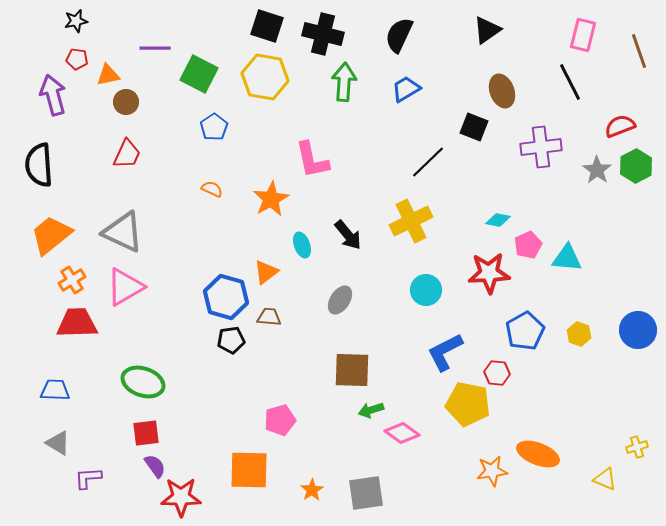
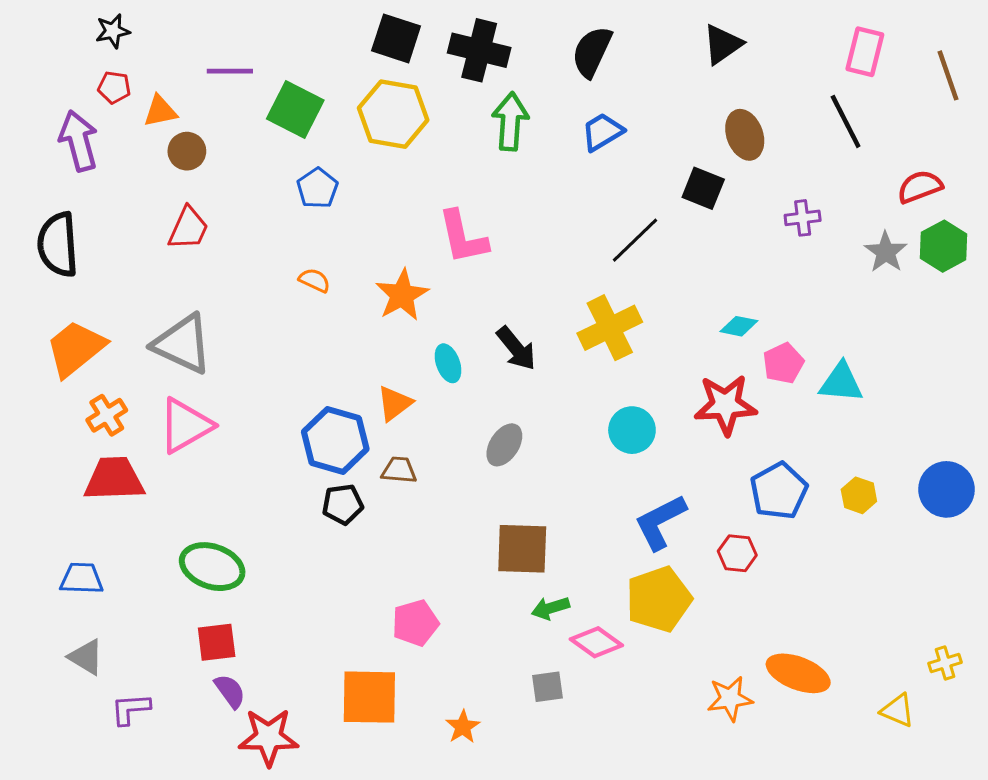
purple cross: (541, 147) -> (803, 218), size x0.6
yellow pentagon: (468, 404) -> (659, 599), moved, turned -30
gray square: (366, 493) -> (547, 687), moved, size x0.6

